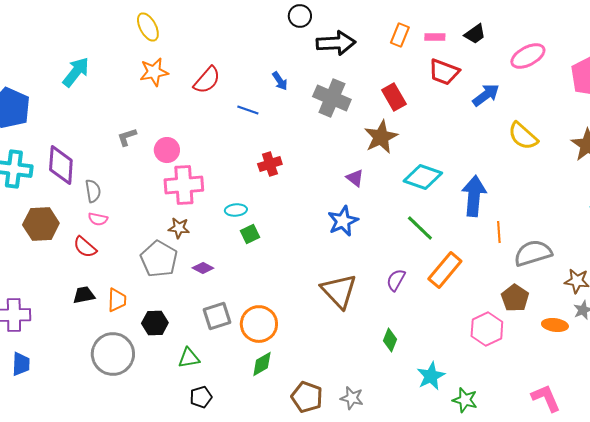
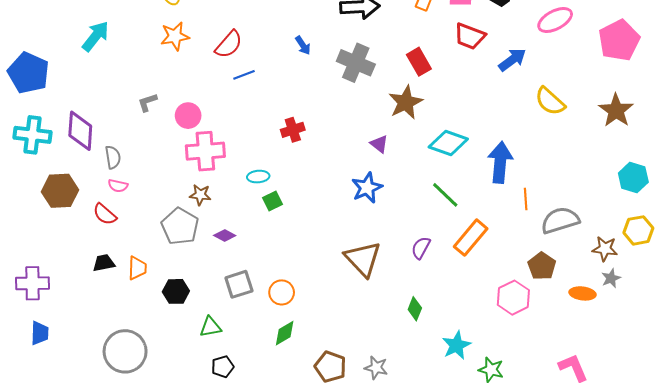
blue line: (248, 110) -> (244, 75), moved, turned -40
orange circle: (259, 324) -> (282, 292), size x0.7
gray circle: (113, 354) -> (125, 351), moved

